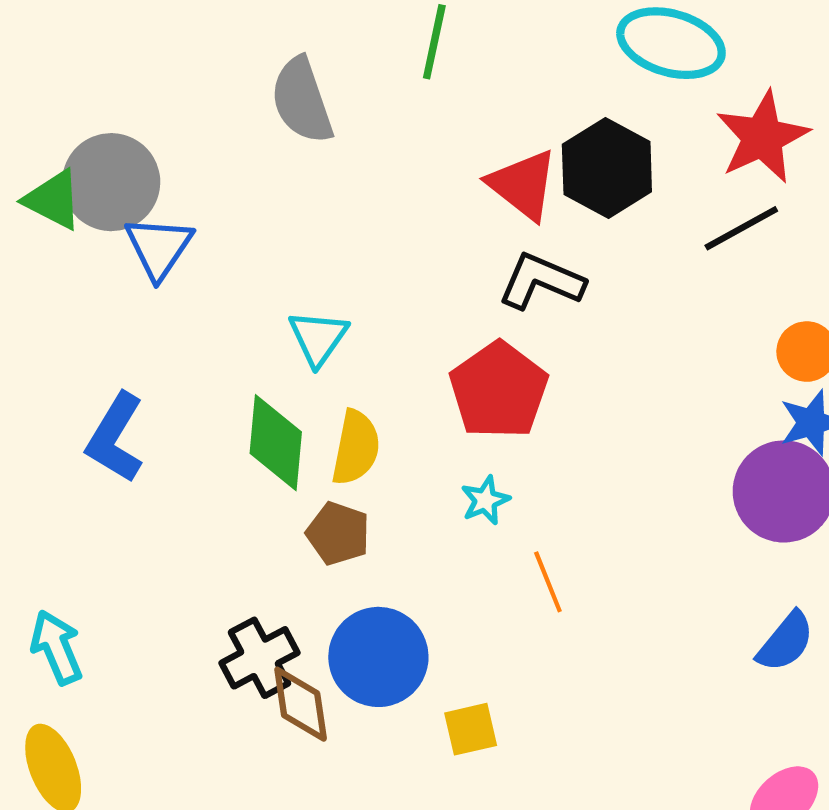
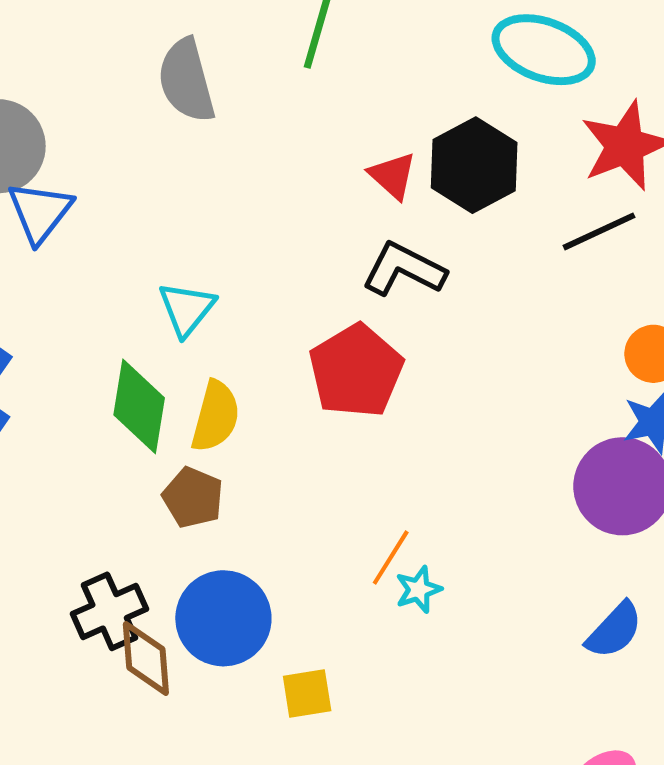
red triangle: (523, 185) -> (393, 176), size x0.7
cyan star: (485, 500) -> (419, 590), moved
orange line: (548, 582) -> (391, 557), turned 50

